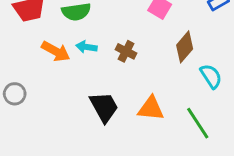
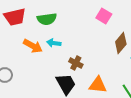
brown cross: (126, 51) -> (76, 63), moved

